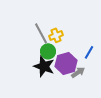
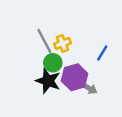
blue line: (89, 52) -> (102, 53), moved
gray arrow: (78, 72) -> (89, 88), turned 64

